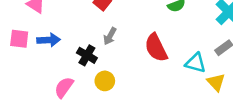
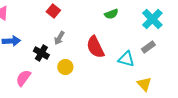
yellow circle: (105, 81) -> (65, 67), moved
yellow triangle: (216, 82) -> (144, 84), moved

